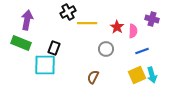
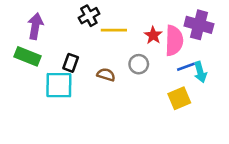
purple cross: (152, 19) -> (199, 25), size x1.5
pink semicircle: (133, 31) -> (174, 41), size x1.6
cyan arrow: (152, 75) -> (200, 72), moved
brown semicircle: (93, 77) -> (106, 75), moved, turned 80

